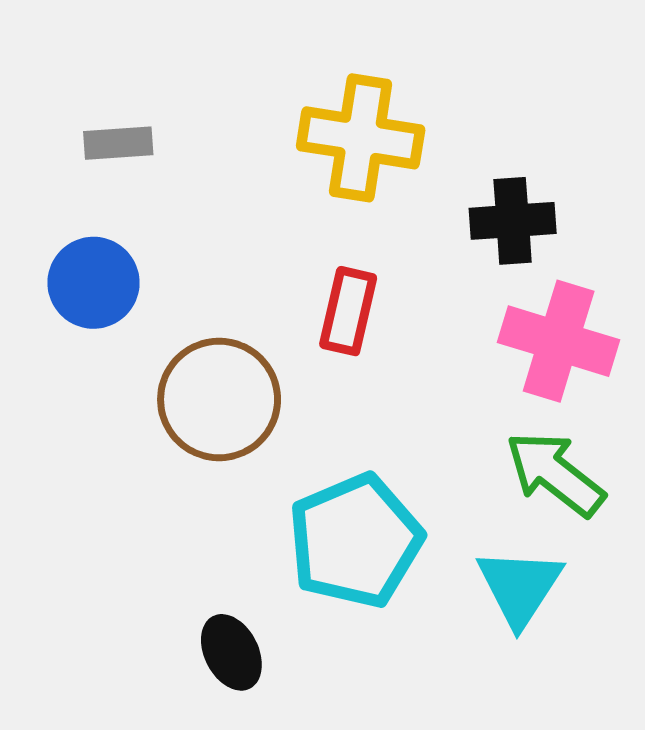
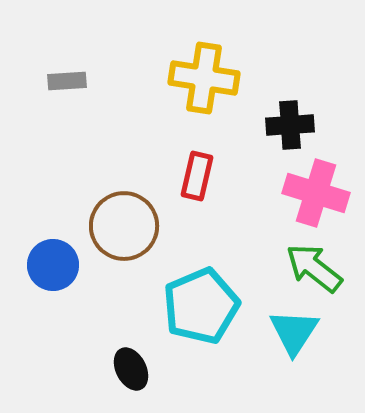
blue circle: (94, 283) -> (53, 265), moved

